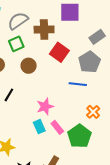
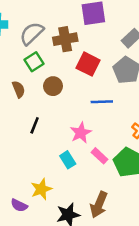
blue line: (78, 84) -> (102, 102), moved
cyan rectangle: (39, 127) -> (68, 160), moved

